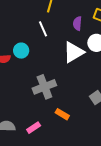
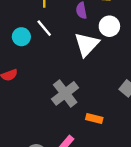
cyan circle: (21, 51) -> (21, 37), moved

